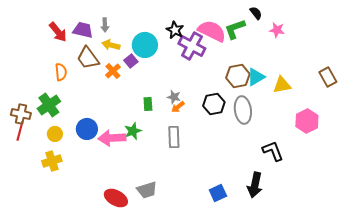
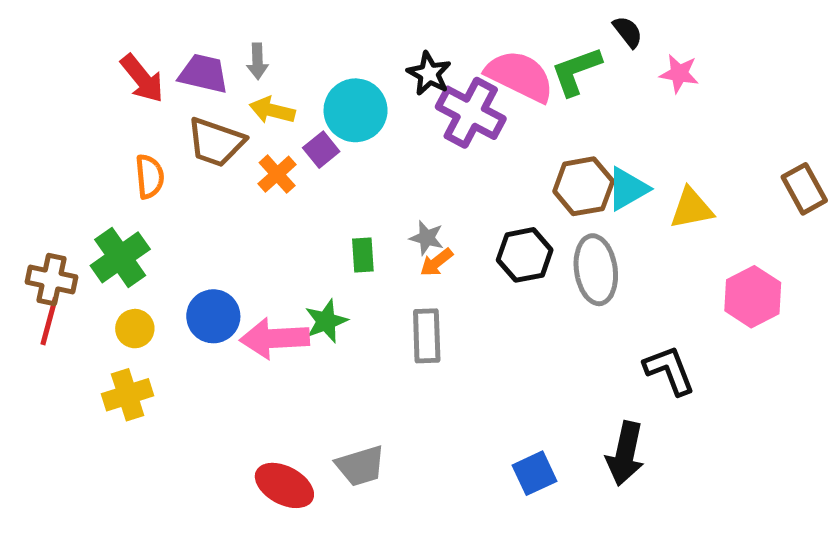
brown trapezoid: (88, 58) -> (216, 142), turned -35

